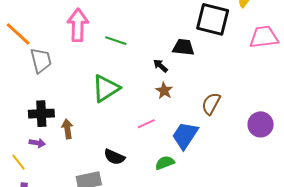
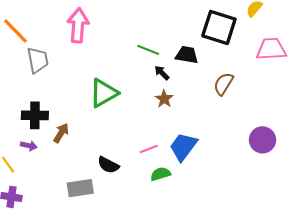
green line: (116, 41) -> (148, 50), moved
brown semicircle: (211, 104) -> (224, 84), moved
pink line: (146, 124) -> (149, 149), moved
brown arrow: (67, 129) -> (61, 133), turned 36

